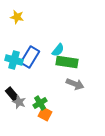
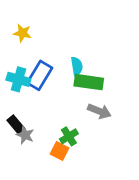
yellow star: (17, 17) -> (22, 33), moved
cyan semicircle: (58, 50) -> (77, 66), turned -48
green cross: (40, 103) -> (69, 136), moved

